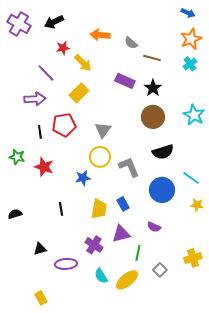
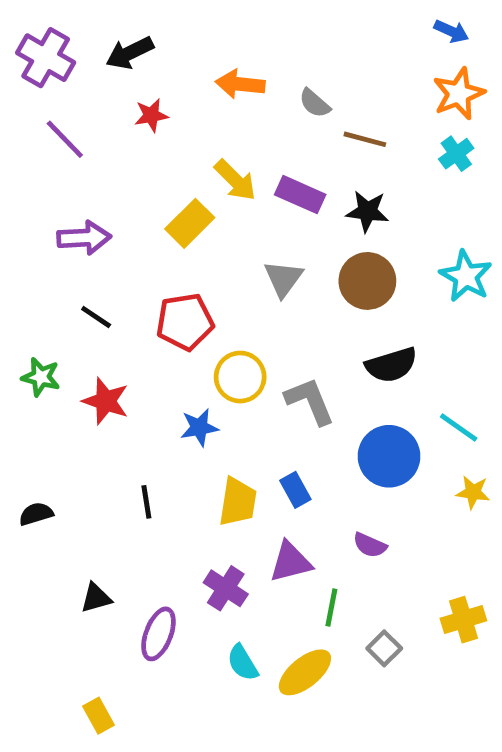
yellow arrow: (83, 63) -> (235, 180), moved
purple line: (46, 73) -> (65, 139), moved
black star: (153, 88) -> (367, 211), turned -30
red pentagon: (64, 125) -> (185, 322), moved
gray triangle: (103, 130) -> (283, 279), moved
black line: (40, 132) -> (96, 317), turned -48
purple ellipse: (66, 264) -> (158, 634), turned -65

